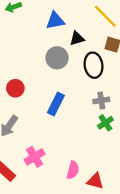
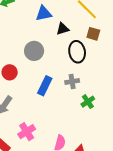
gray circle: (57, 58) -> (34, 51), moved
gray cross: (101, 100) -> (72, 82), moved

